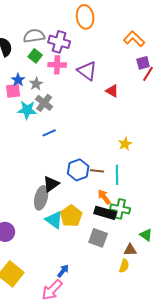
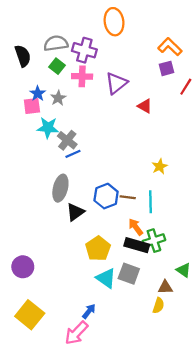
purple square: (143, 63) -> (166, 68), moved
purple triangle: (87, 71) -> (116, 83), turned 45
gray cross: (44, 103) -> (67, 140), moved
gray ellipse: (41, 198) -> (60, 188), moved
green cross: (120, 209) -> (154, 241), turned -30
cyan triangle: (54, 220) -> (106, 278), moved

